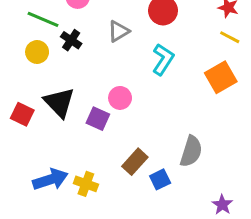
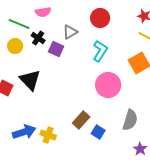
pink circle: (120, 98) -> (108, 85), moved, size x1.6
purple square: (98, 119) -> (56, 49), moved
gray semicircle: (191, 151) -> (130, 120), moved
blue square: (160, 179) -> (98, 132), turned -32

